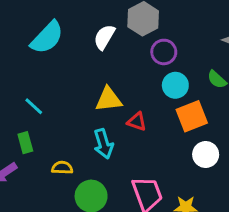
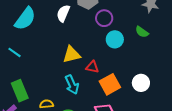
cyan line: (34, 106) -> (15, 52), moved
orange square: (192, 116) -> (110, 84), moved
green rectangle: (25, 143) -> (20, 91), size x1.5

